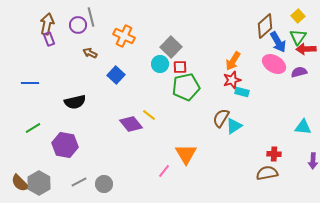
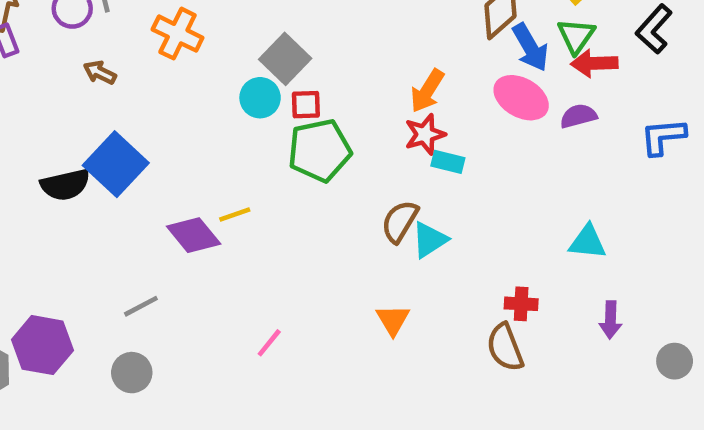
blue square: (116, 75) -> (116, 164), moved, size x1.5
yellow line: (149, 115) -> (235, 215), turned -56
purple hexagon: (65, 145) -> (42, 345), moved
orange triangle: (186, 154) -> (393, 320), moved, size x0.7
brown semicircle: (267, 173) -> (505, 347), turned -100
gray line: (79, 182) -> (141, 306), moved

